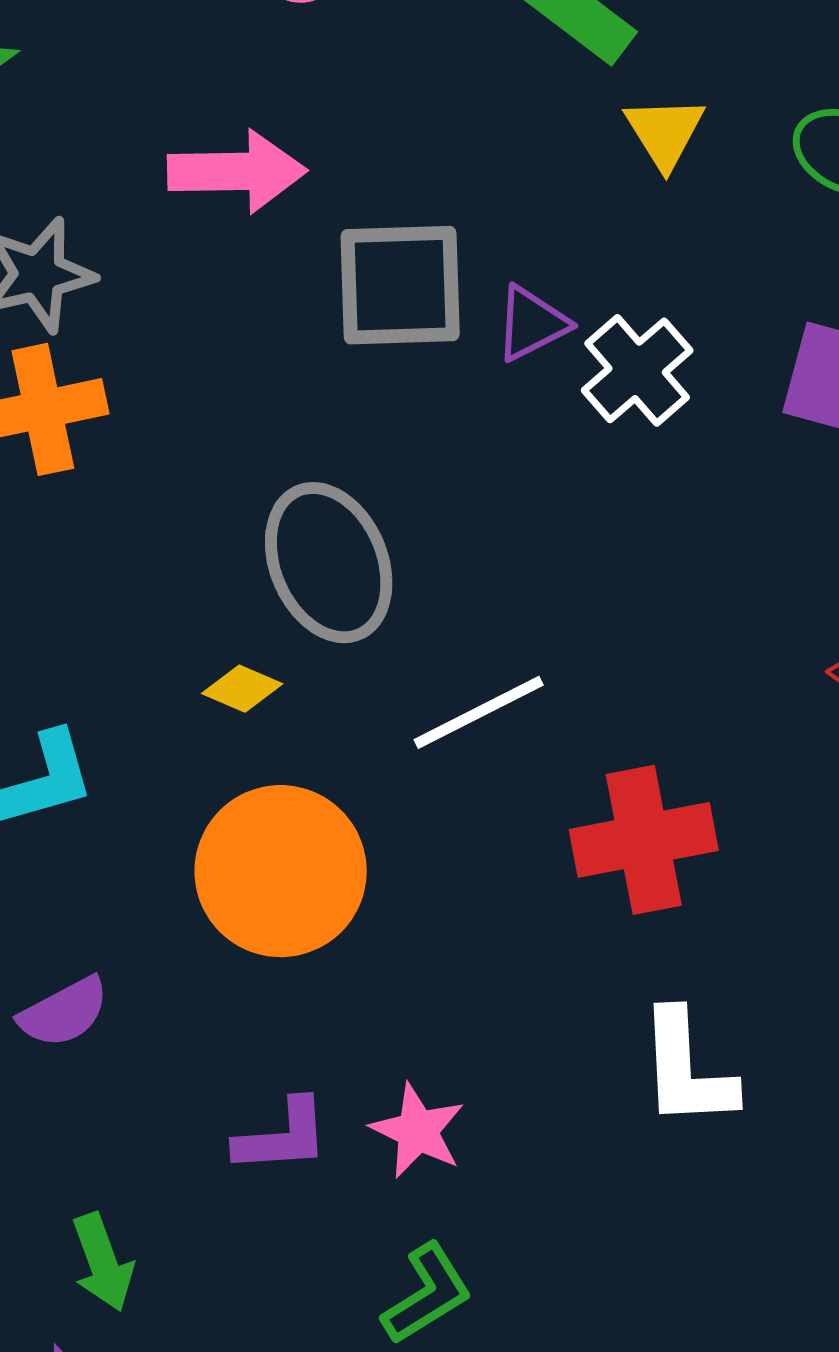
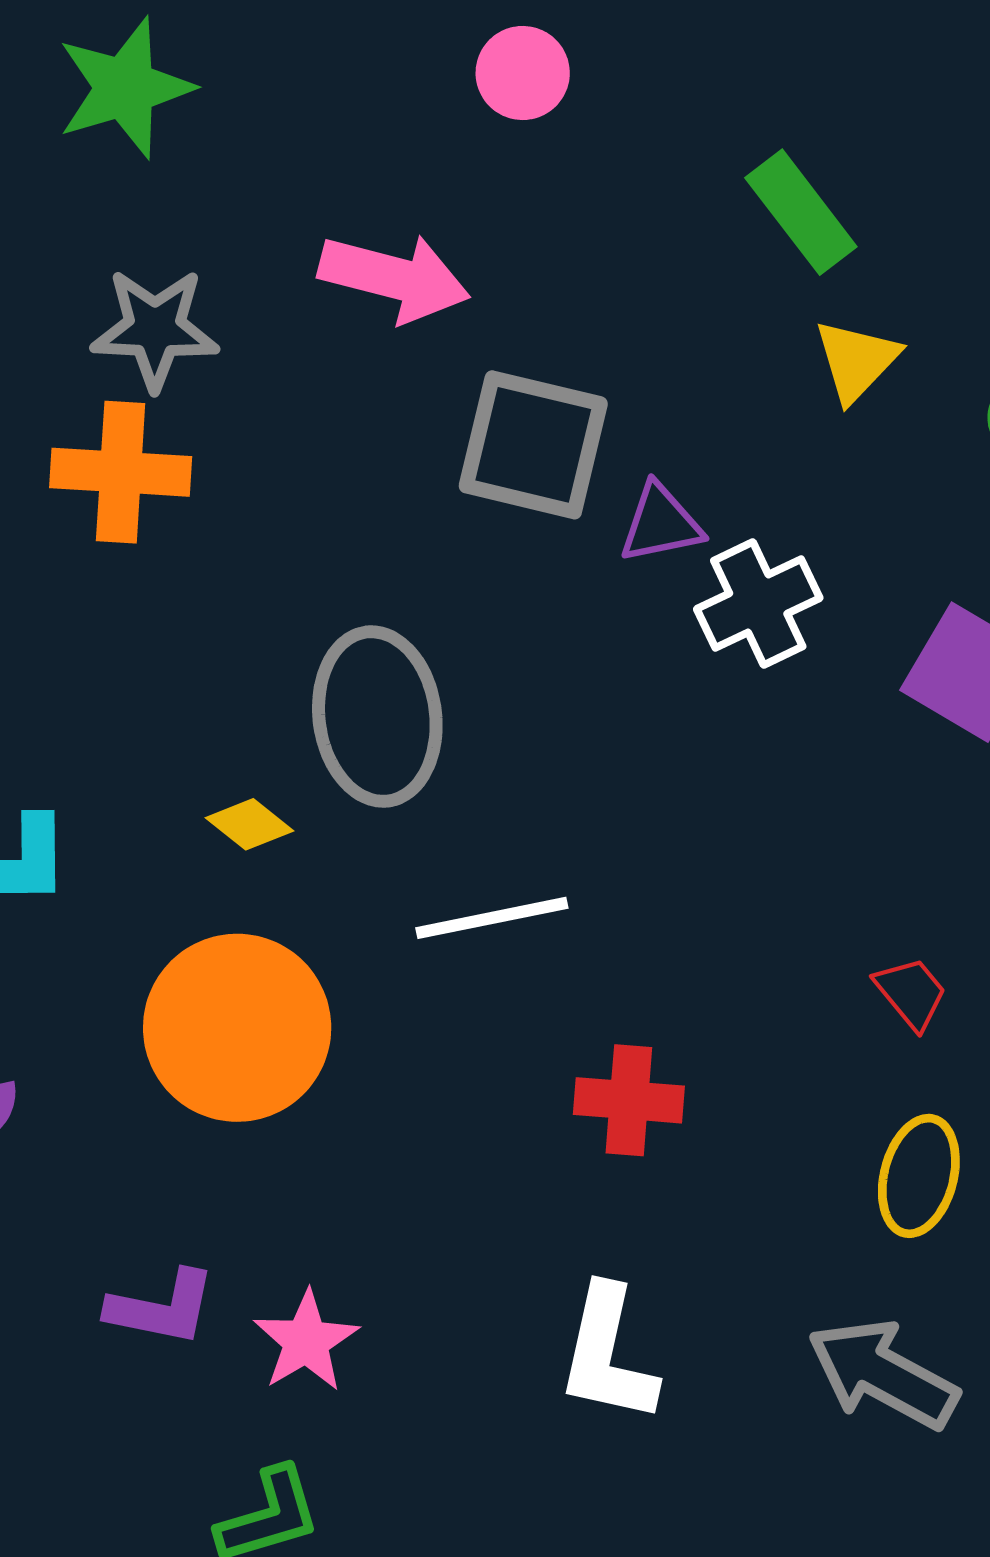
red cross: (644, 840) -> (629, 1100), size x0.7

